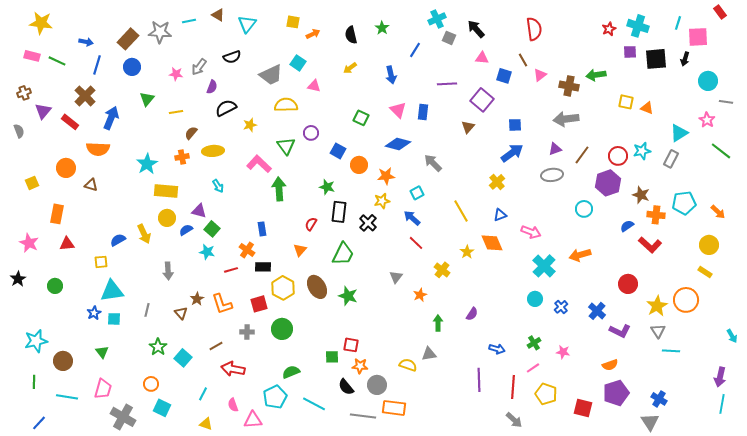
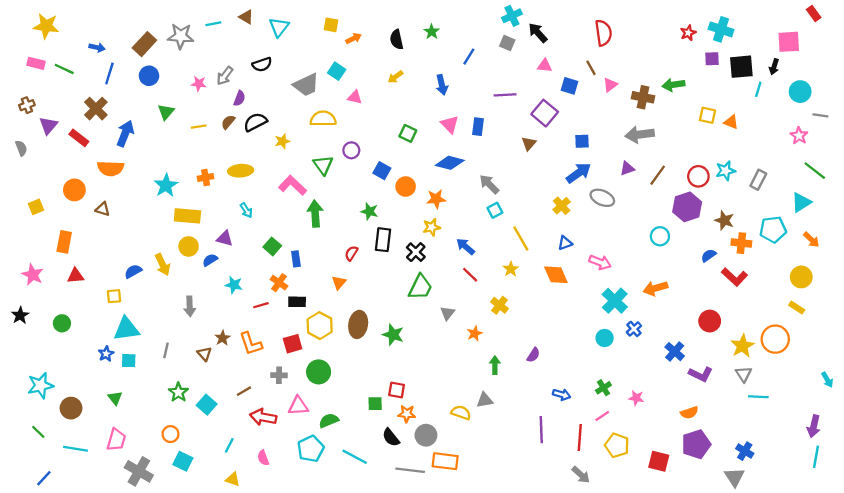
cyan cross: (437, 19) -> (512, 16), moved
cyan line: (678, 23) -> (758, 89), moved
brown semicircle: (191, 133) -> (228, 122), moved
cyan triangle: (679, 133) -> (801, 202), moved
gray ellipse: (552, 175) -> (602, 198), moved, turned 30
cyan square: (417, 193) -> (495, 210), moved
green square: (212, 229) -> (272, 246), moved
yellow star: (467, 252) -> (511, 269), moved
green trapezoid: (343, 254) -> (420, 287), moved
brown ellipse: (317, 287) -> (358, 324), turned 40
blue cross: (561, 307) -> (634, 329), moved
green line: (34, 382) -> (38, 432), turned -48
pink triangle: (253, 420) -> (298, 406), moved

